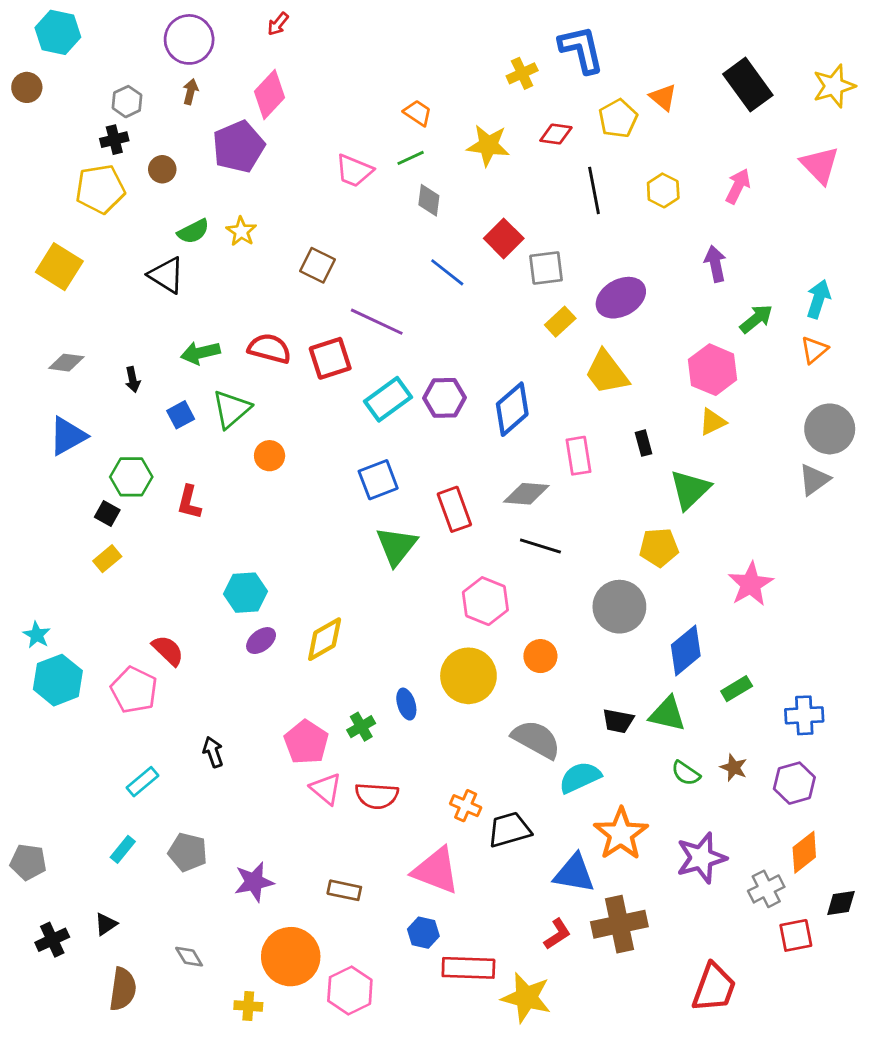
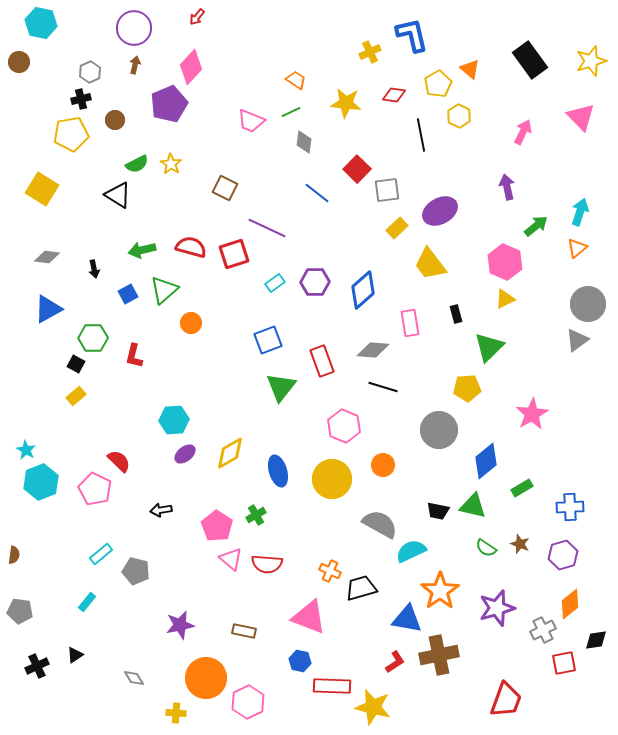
yellow hexagon: (663, 190) -> (459, 116), moved
cyan rectangle: (388, 399) -> (275, 283), size x0.6
blue ellipse: (406, 704) -> (278, 471), moved, size x1.4
black arrow: (213, 752) -> (161, 510), moved, turned -80
gray pentagon: (188, 852) -> (136, 571), moved
brown semicircle: (123, 989) -> (14, 555), moved, size x0.6

